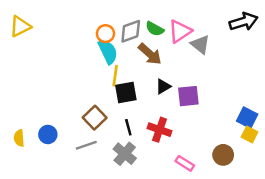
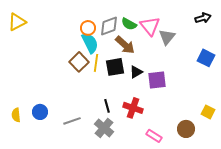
black arrow: (244, 22) -> (203, 18), size x0.7
pink triangle: (180, 31) -> (150, 26), turned -35
gray triangle: (200, 44) -> (167, 37), turned 30
black square: (126, 92) -> (115, 67), moved
brown square: (95, 118) -> (79, 62), moved
blue square: (247, 118) -> (206, 58), moved

